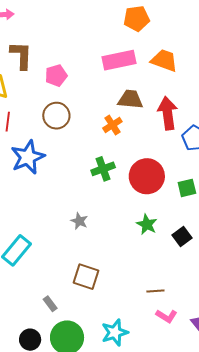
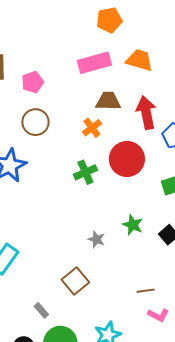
red circle: (147, 176) -> (127, 159), moved
gray star: (79, 221) -> (96, 239), moved
brown square: (86, 277) -> (75, 281), turned 36

